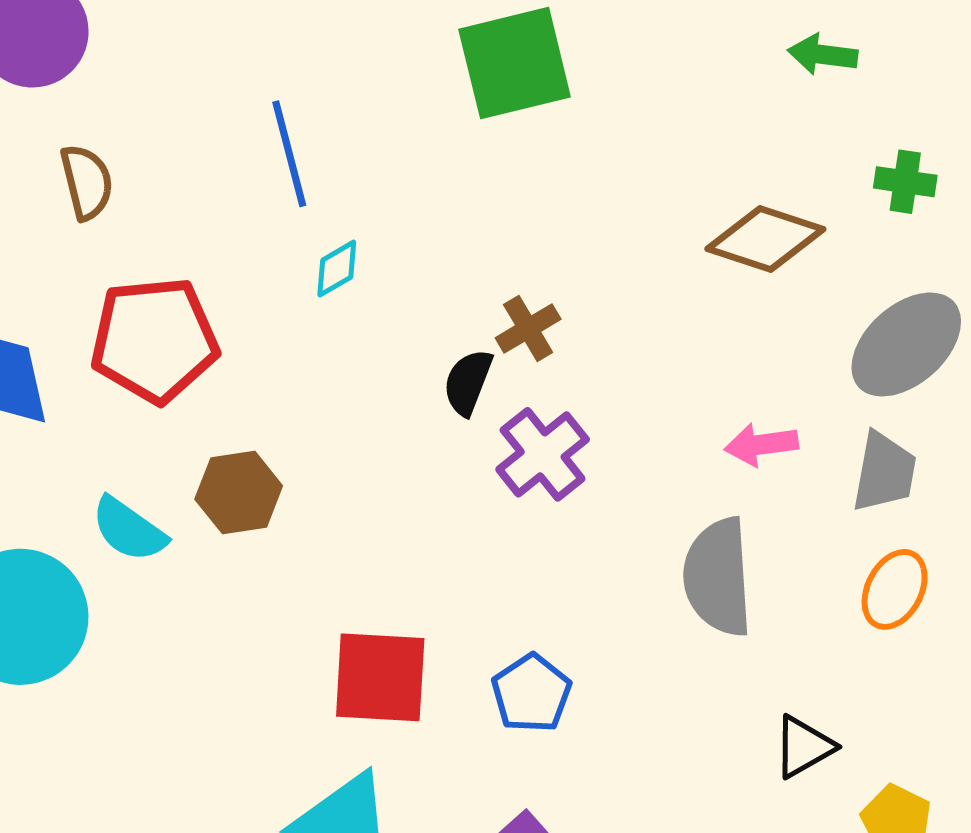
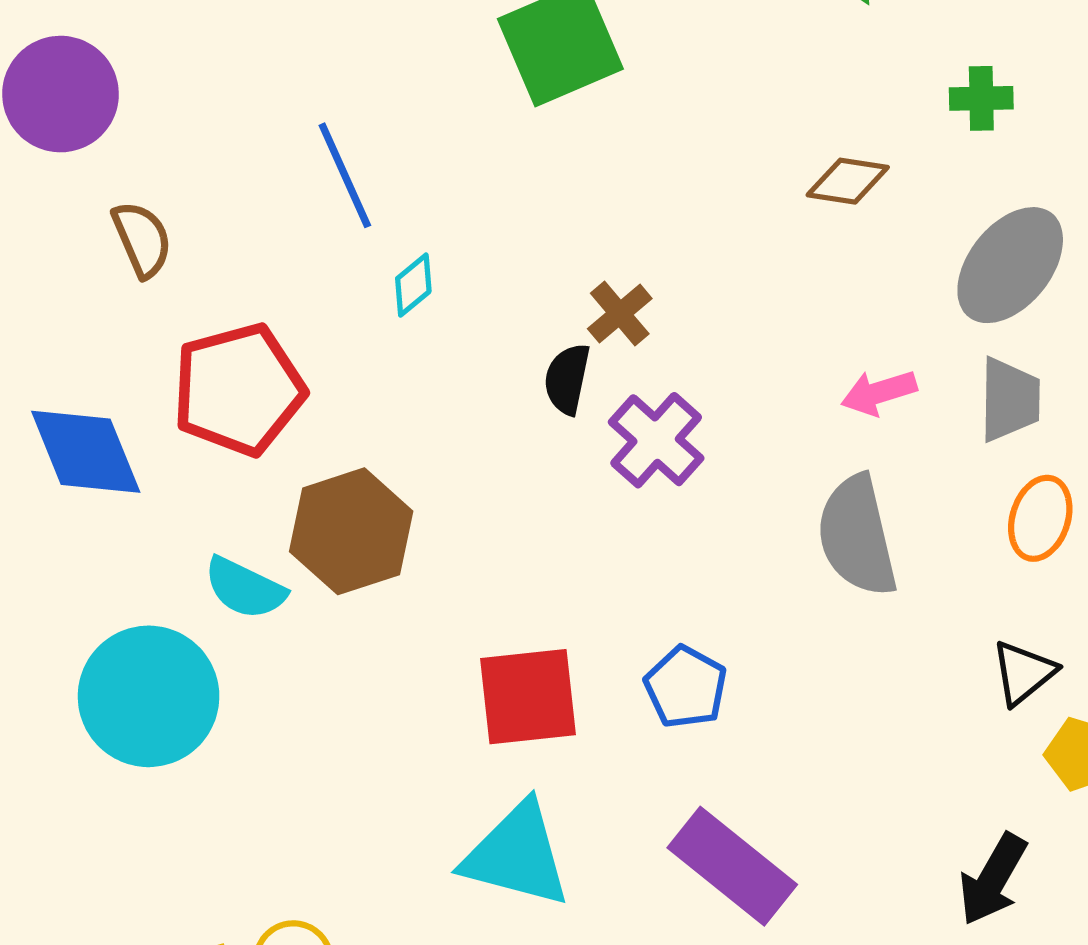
brown diamond: (765, 239) -> (848, 181), size x0.7
brown hexagon: (239, 492) -> (351, 531), size x1.4
black triangle: (804, 747) -> (1023, 673), moved

